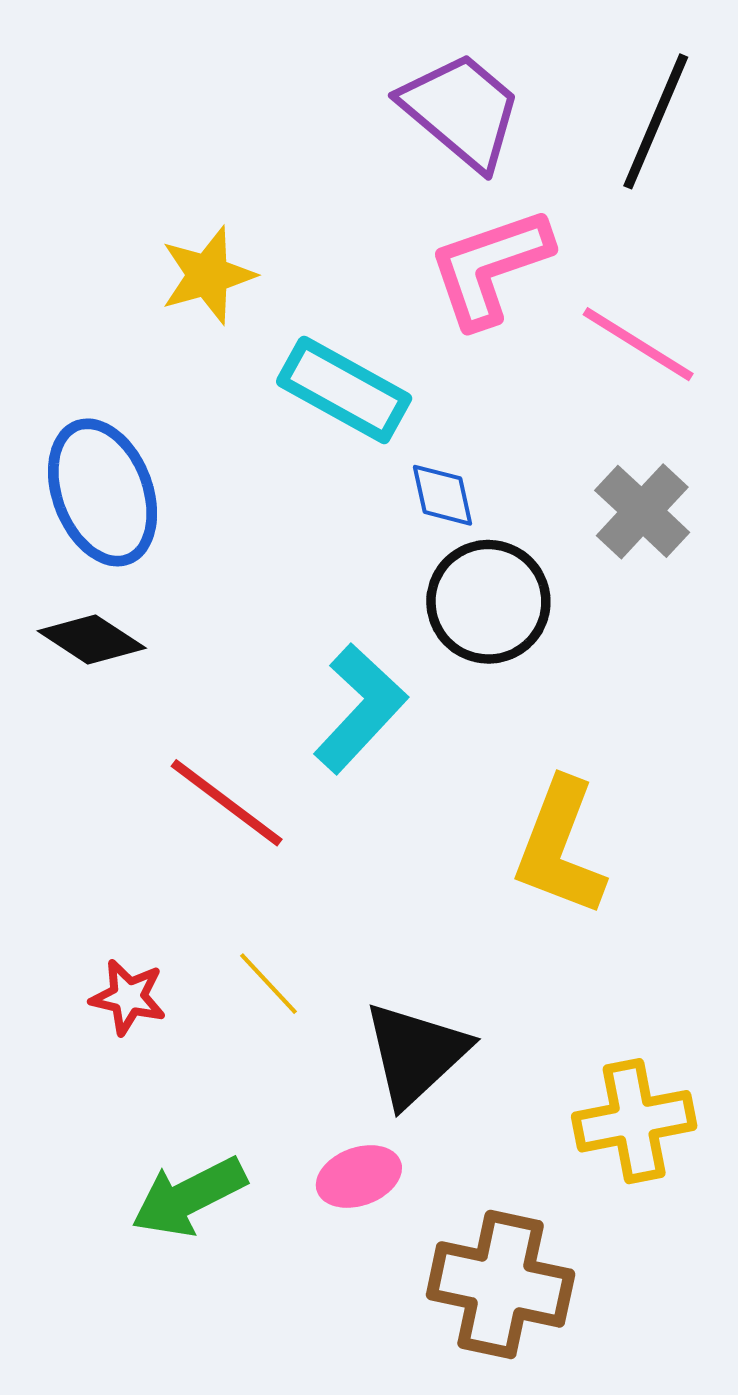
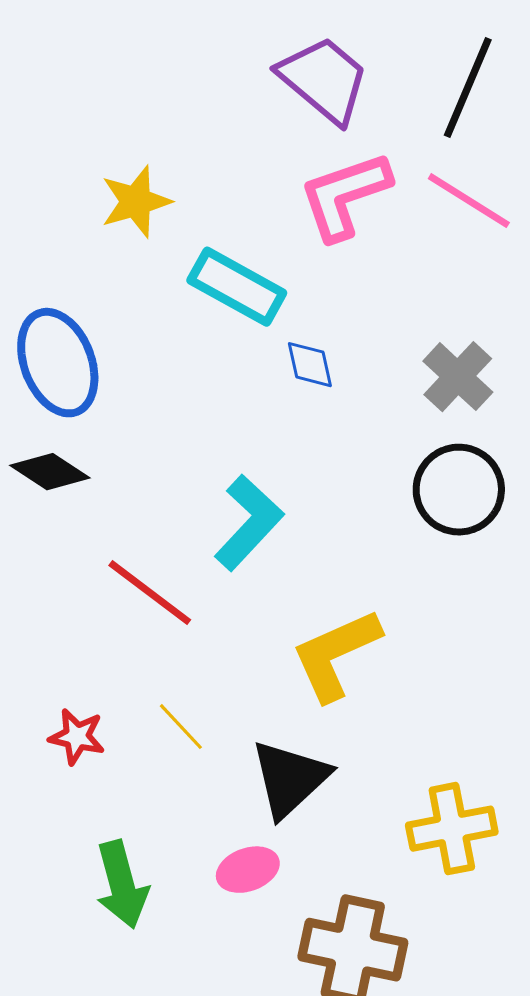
pink line: (638, 344) -> (469, 201), moved
black circle: (488, 602) -> (459, 490), moved
yellow L-shape: (560, 847) -> (336, 655), moved, turned 45
green arrow: (189, 1197) -> (122, 885), turned -78

